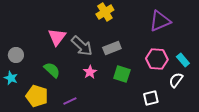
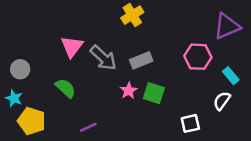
purple triangle: (160, 21) -> (227, 26), moved
pink hexagon: (157, 59) -> (198, 57), moved
pink star: (90, 72) -> (129, 91), moved
yellow pentagon: (37, 96) -> (32, 121), moved

